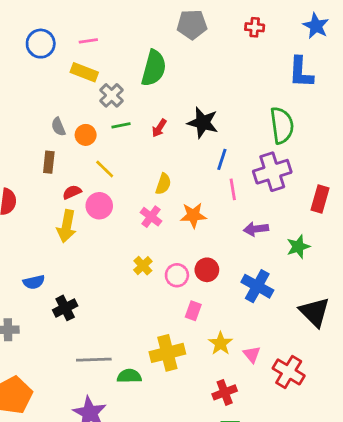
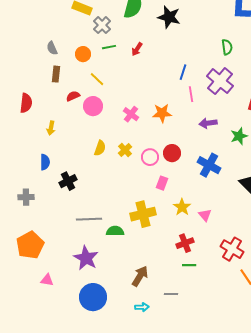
black star: (203, 123) -> (169, 17), moved
green semicircle: (282, 125) -> (227, 47), size x0.6
gray semicircle: (58, 127) -> (52, 48), moved
purple cross: (272, 172) -> (220, 81), turned -32
yellow semicircle: (163, 184) -> (100, 148), moved
yellow arrow: (67, 226) -> (51, 128), moved, size x0.6
blue semicircle: (34, 282) -> (45, 162), turned -77
red cross: (289, 372) -> (232, 249), moved

